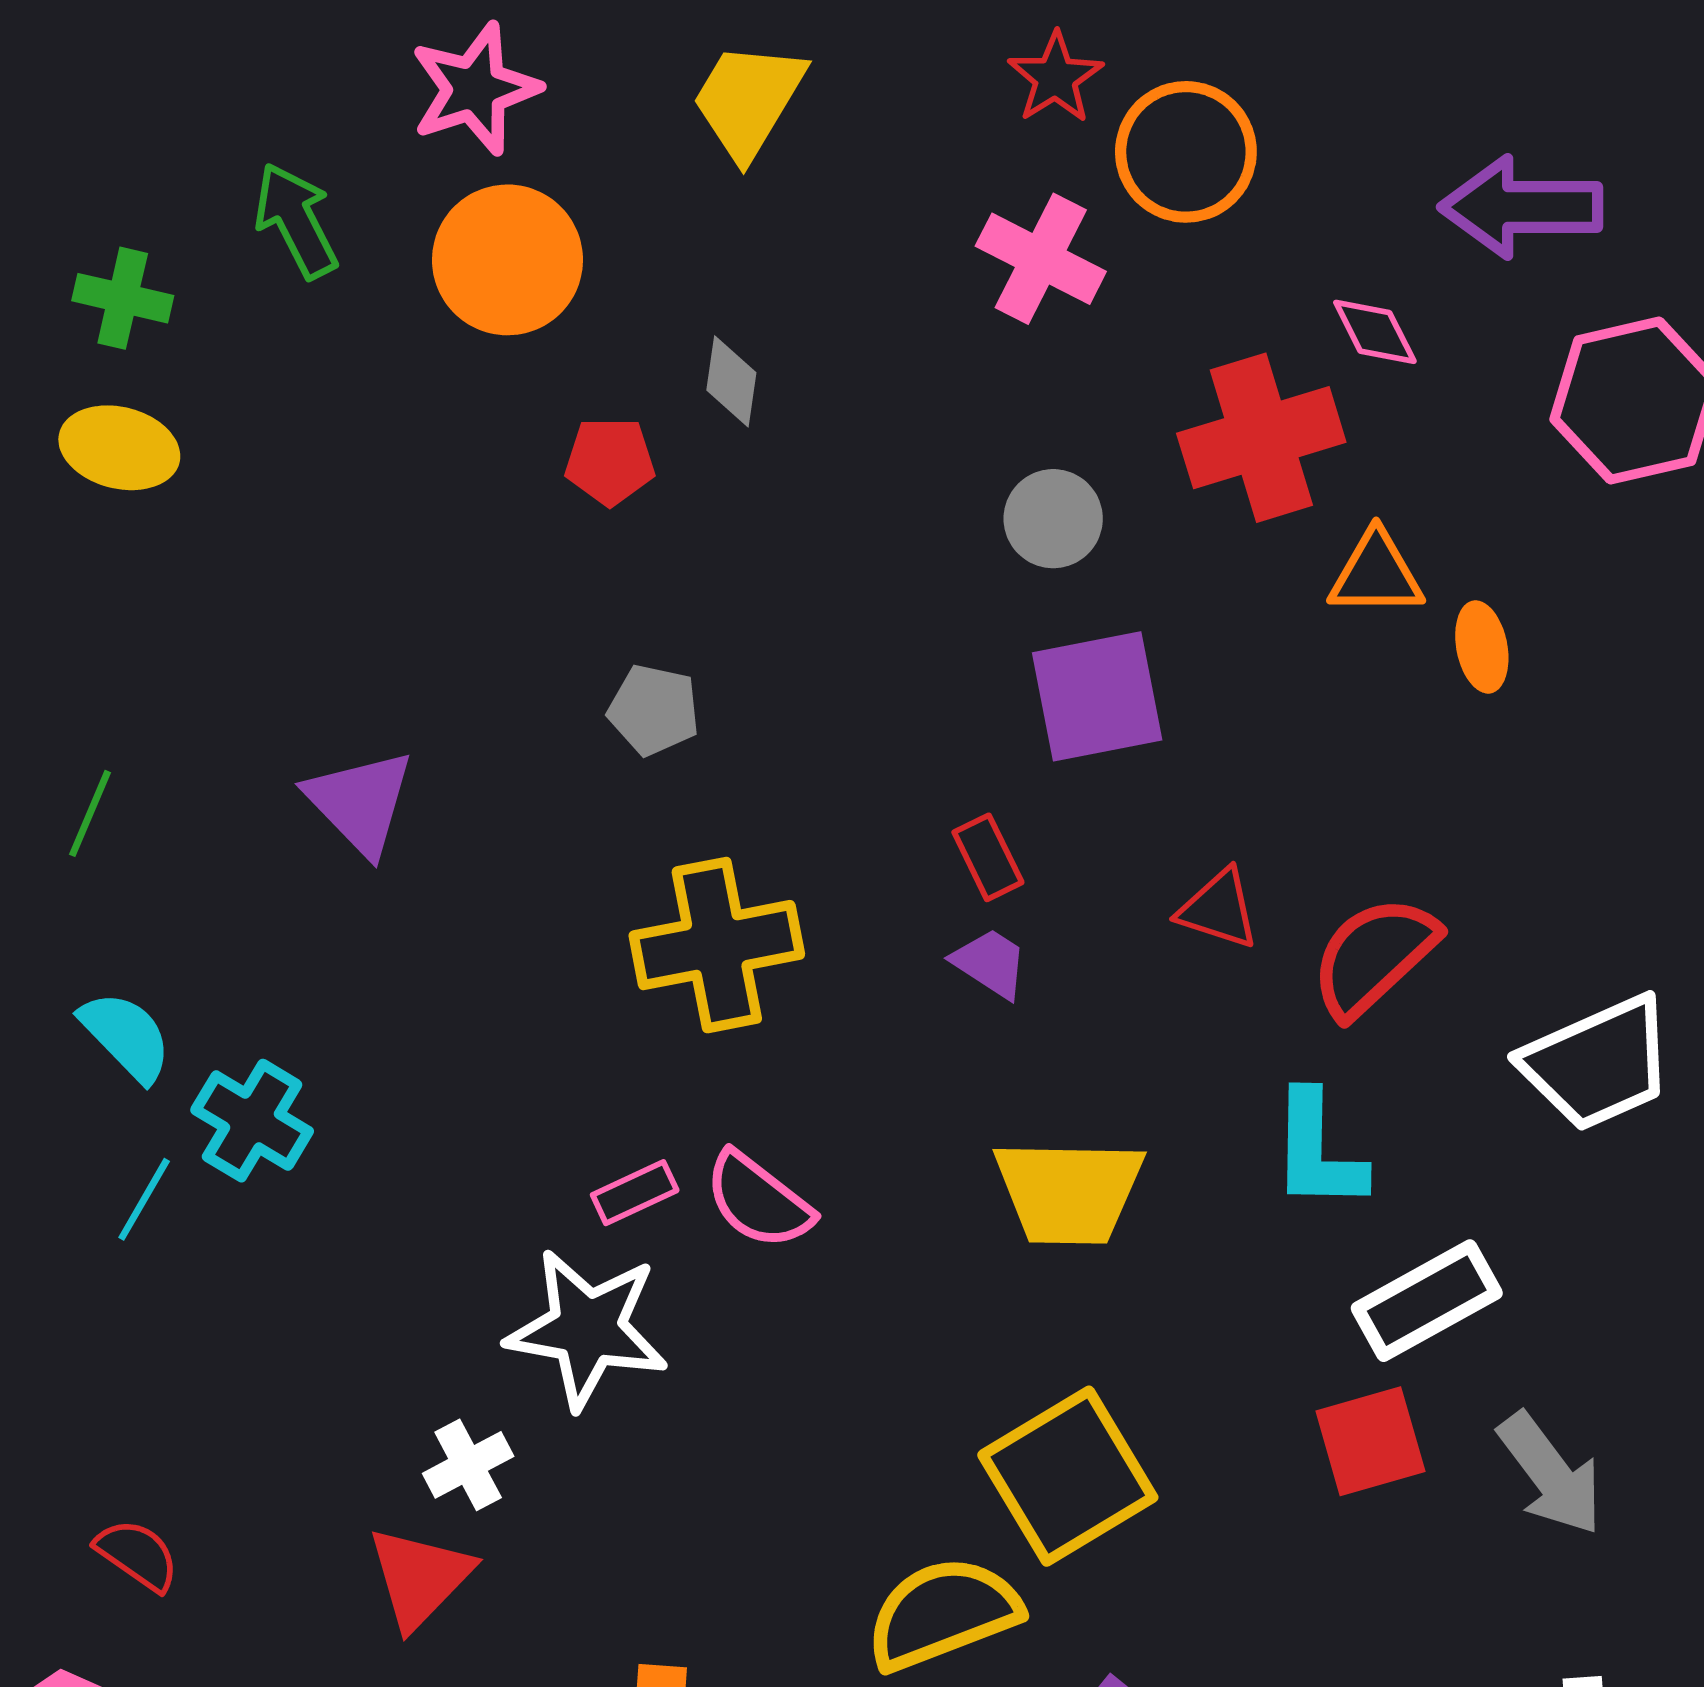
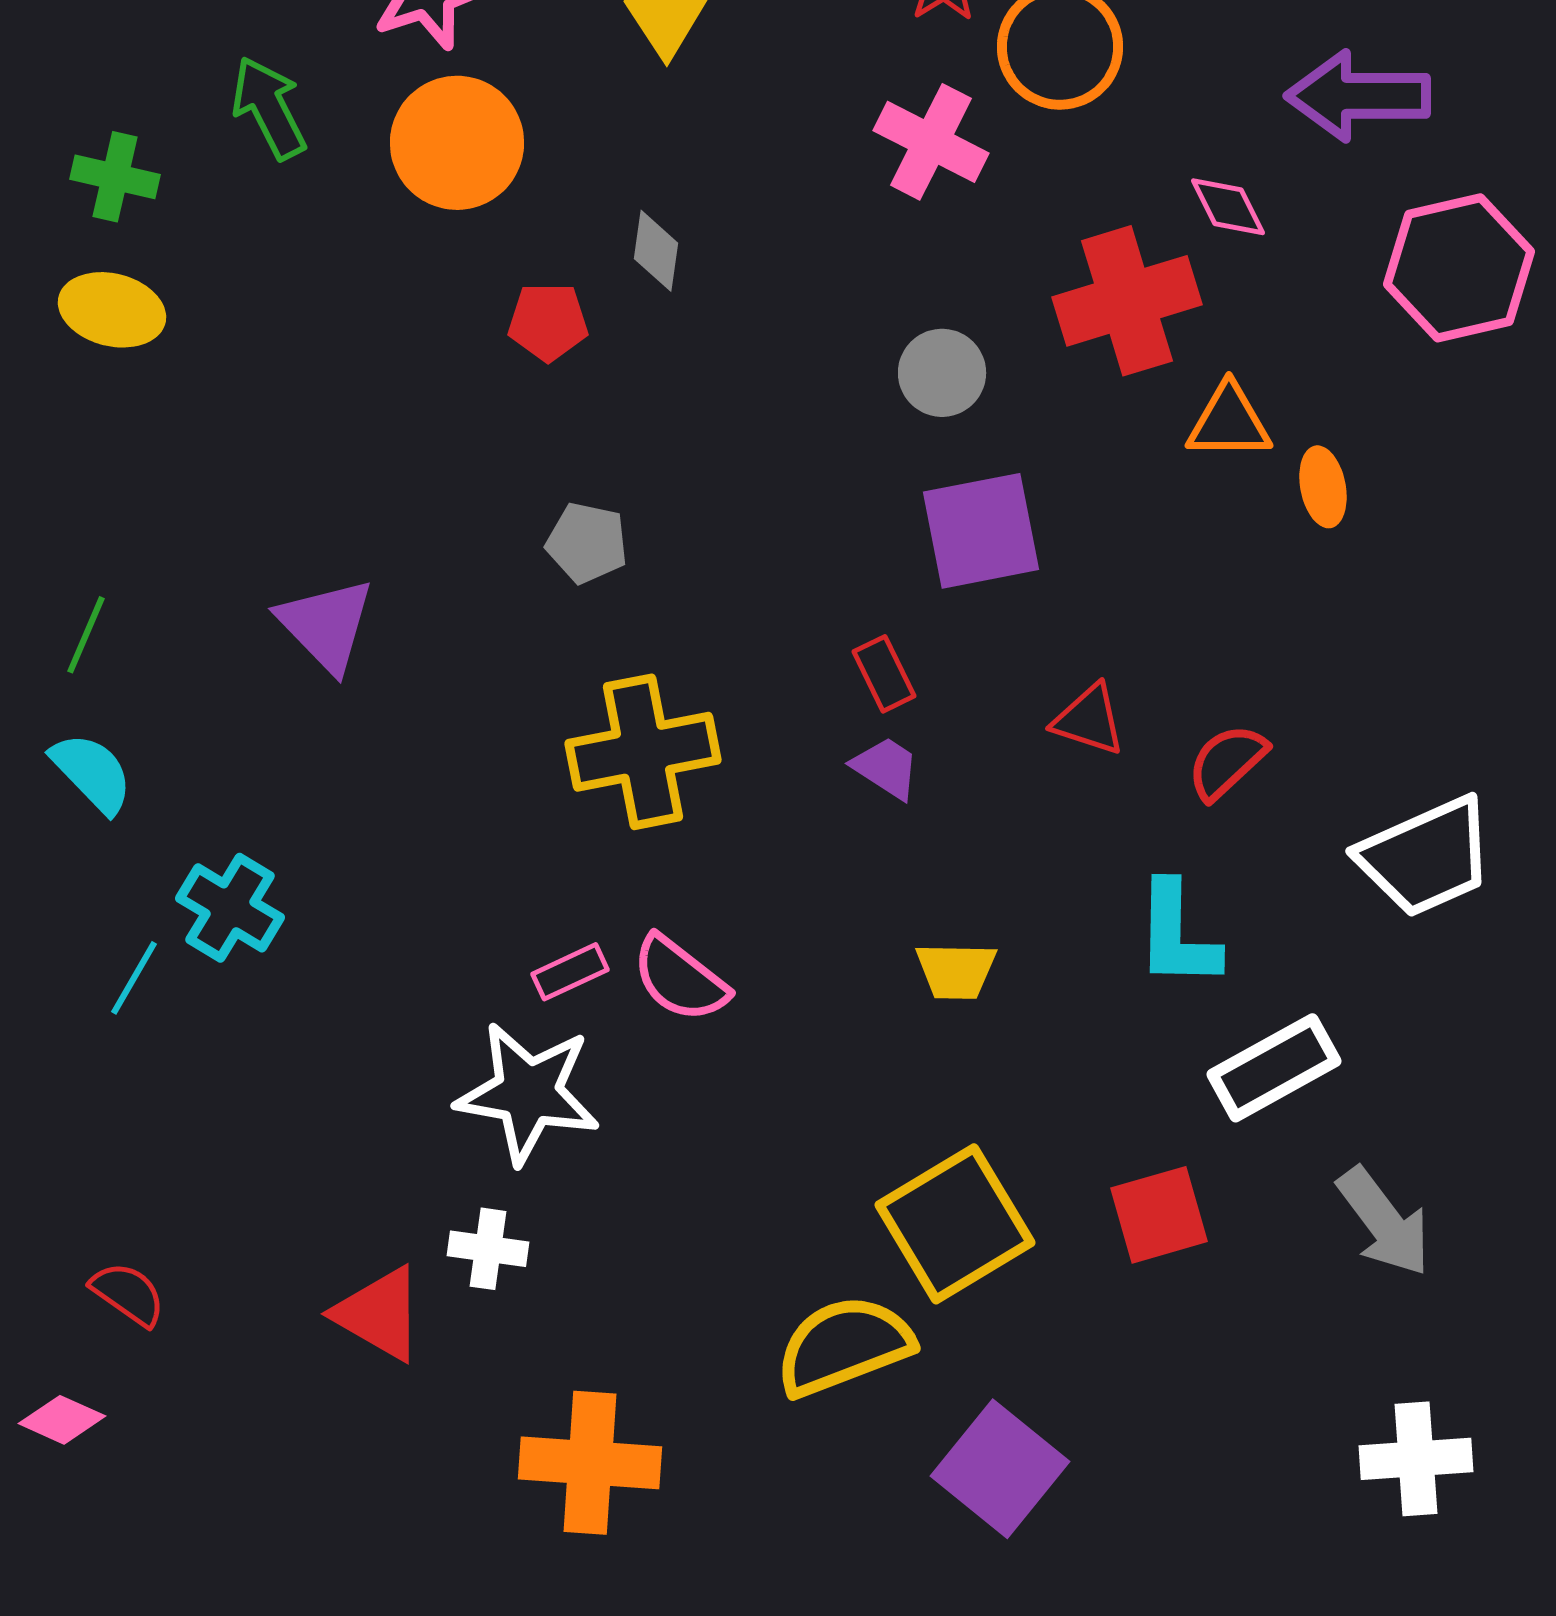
red semicircle: (1374, 956) -> (1227, 762), size x0.7
cyan semicircle: (126, 1036) -> (92, 773), moved
yellow trapezoid: (1069, 1191) -> (956, 971), size x0.6
red square: (1370, 1441) -> (1159, 1215), moved
white cross: (468, 1465) -> (488, 1249), moved, turned 36
red triangle: (420, 1577) -> (379, 1314), turned -44

